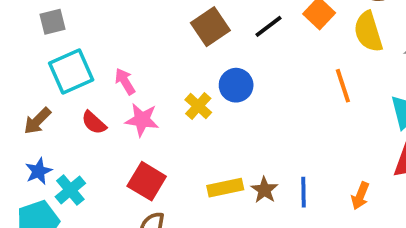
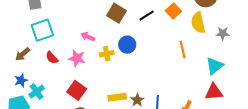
brown square: (210, 27) -> (117, 13), turned -30
pink arrow: (125, 81) -> (88, 37), moved, turned -40
yellow cross: (198, 106) -> (107, 54), turned 32

